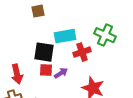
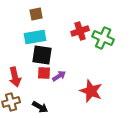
cyan rectangle: (65, 36) -> (35, 37), moved
red cross: (82, 52) -> (80, 31), moved

